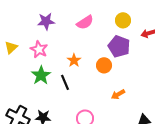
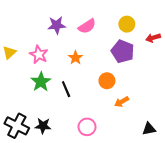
purple star: (46, 21) -> (57, 25), moved
orange star: (74, 60) -> (75, 58), moved
orange circle: (104, 65) -> (107, 81), moved

